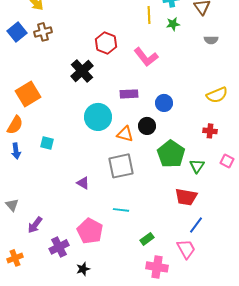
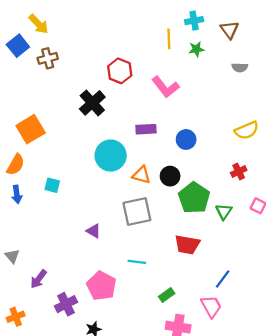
blue square: (17, 32) -> (18, 46), moved
black circle: (147, 126) -> (170, 176), moved
red cross: (210, 131) -> (239, 172), turned -32
red trapezoid: (186, 197) -> (187, 245), moved

